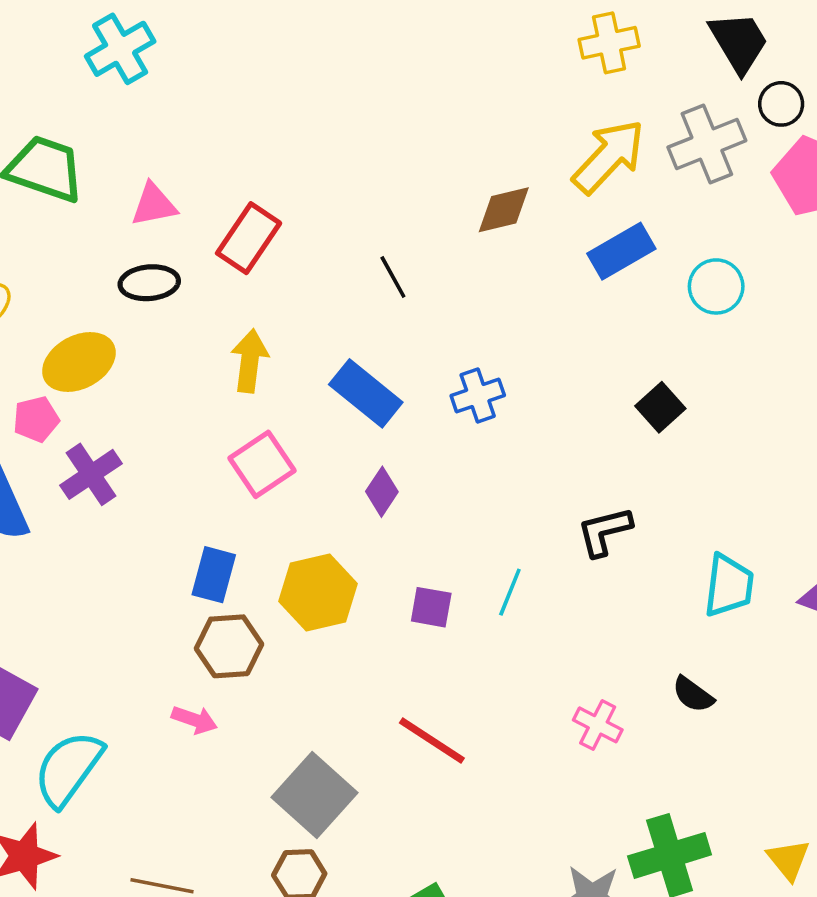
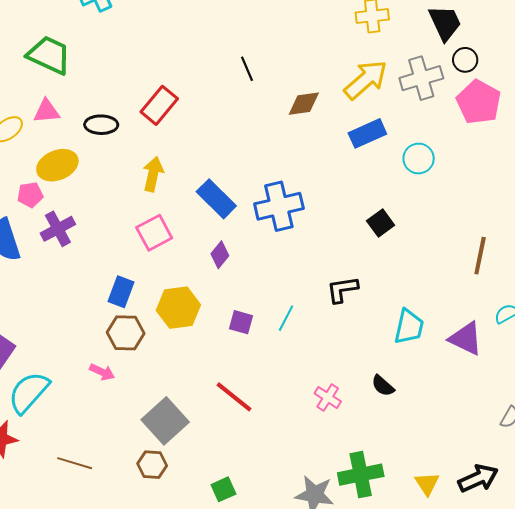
pink triangle: (154, 205) -> (47, 111), moved
black line: (393, 277) -> (247, 69), moved
blue cross: (478, 395) -> (279, 206), size x1.6

